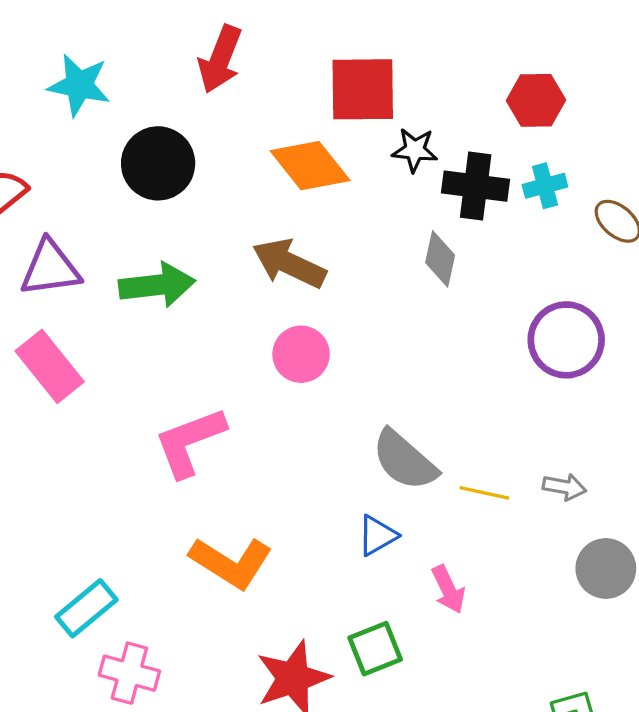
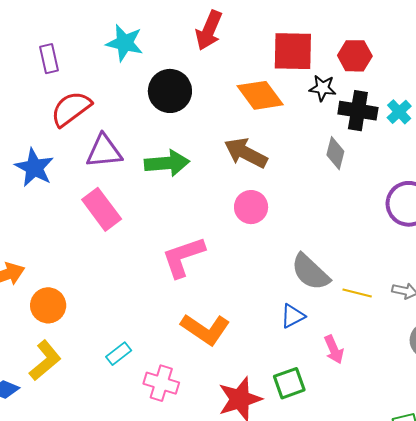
red hexagon: (536, 100) -> (355, 56), moved
cyan cross: (545, 186) -> (399, 112), turned -30
cyan rectangle: (86, 608) -> (119, 354), size x0.7
pink cross: (129, 673) -> (161, 383), moved

